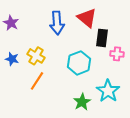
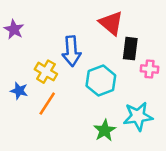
blue arrow: (57, 23) -> (71, 51), moved
blue star: (12, 59) -> (19, 91), moved
cyan star: (108, 91) -> (138, 116), turned 30

